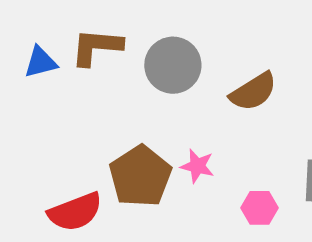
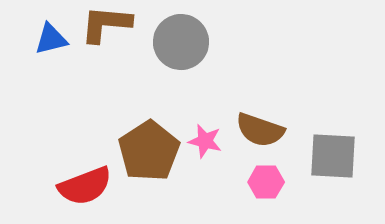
brown semicircle: (253, 92) -> (260, 130), moved, turned 51

